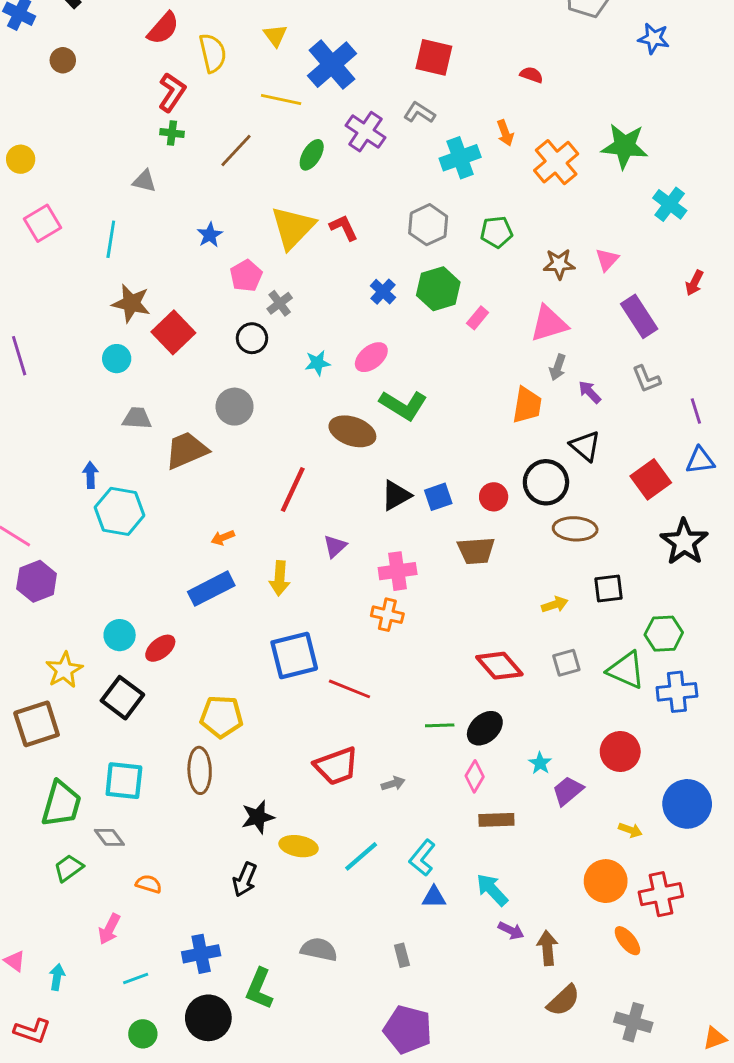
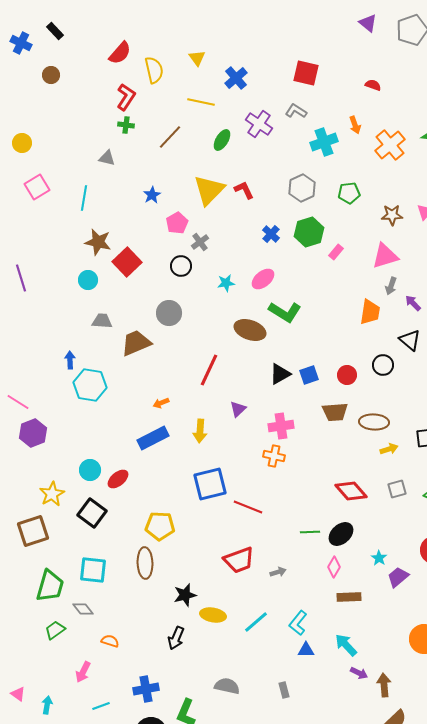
blue cross: (332, 65) -> (236, 78), size x0.7
black circle: (546, 482) -> (383, 365), size x0.7
brown ellipse: (575, 529) -> (374, 422), moved

